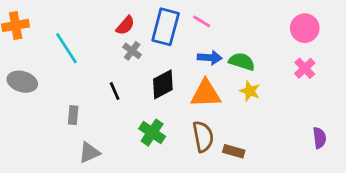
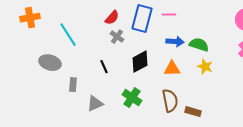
pink line: (202, 21) -> (169, 15), turned -32
gray ellipse: (22, 82) -> (50, 63), moved
orange triangle: (206, 94) -> (172, 69), size x0.7
gray triangle: (89, 153) -> (95, 104), moved

